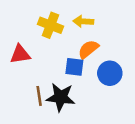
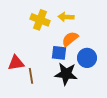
red triangle: (20, 54) -> (16, 63), moved
black star: (61, 97) -> (66, 74), moved

